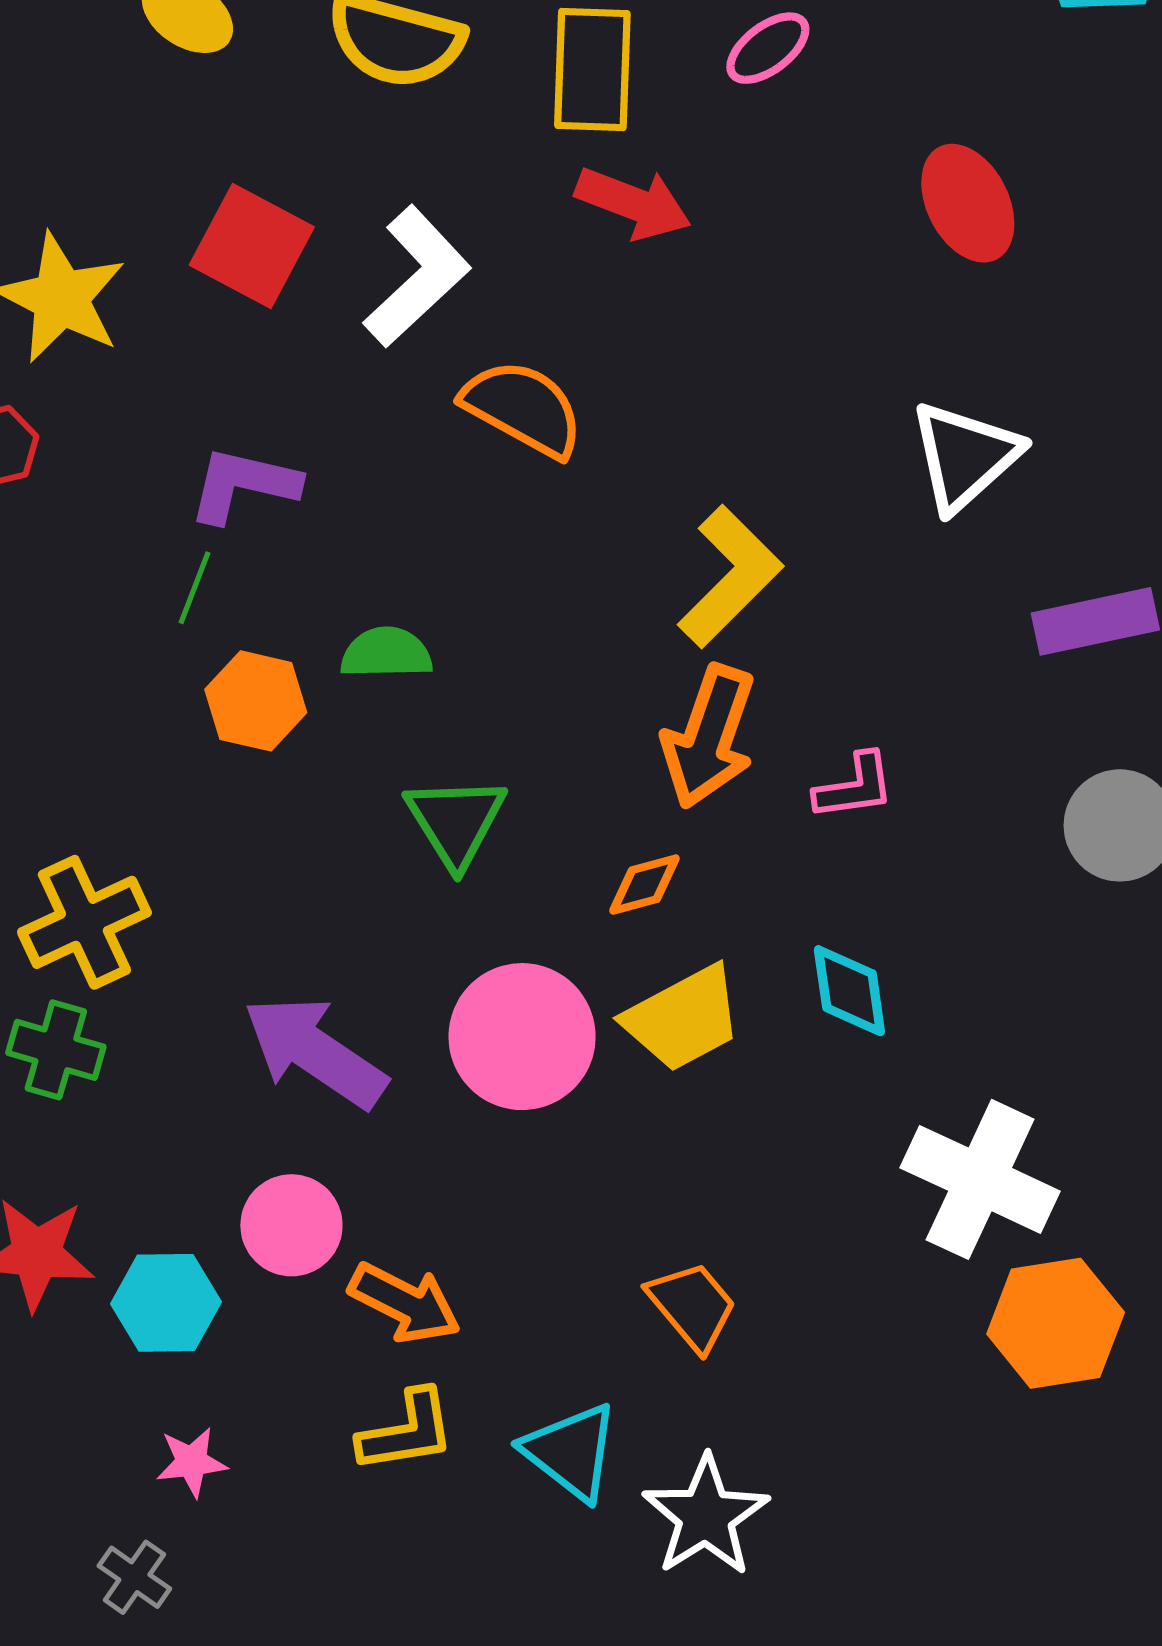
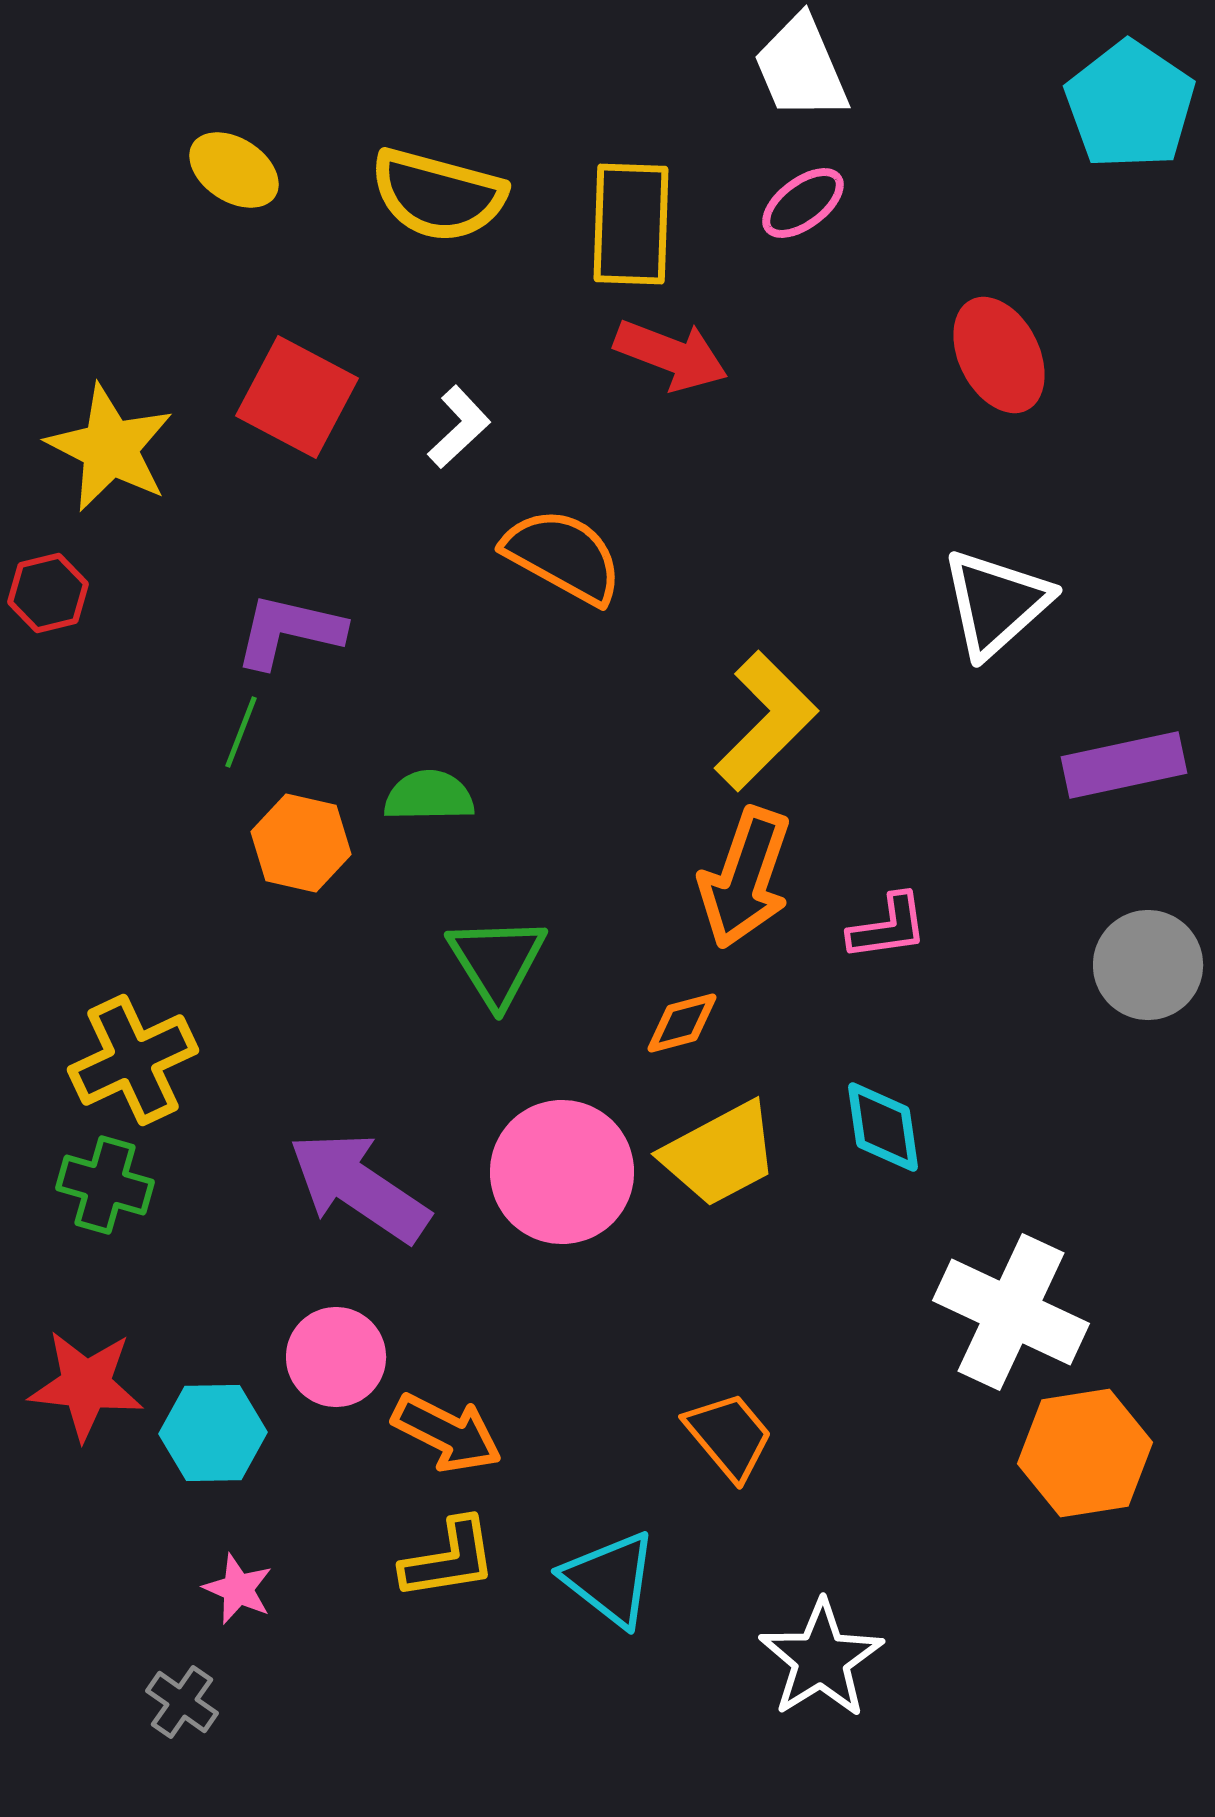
white L-shape: (417, 277) -> (459, 427), size x0.6
pink star: (192, 1462) -> (238, 1589), turned 30
white star: (706, 1516) -> (821, 1659), moved

